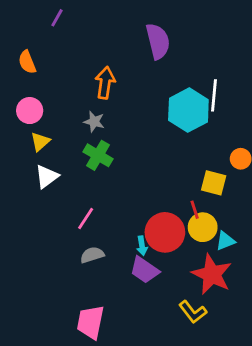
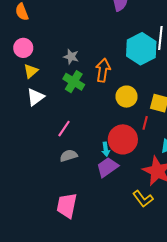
orange arrow: (105, 83) -> (103, 70), moved
red line: (195, 210) -> (145, 123), turned 32
yellow circle: (203, 227) -> (126, 97), moved
purple trapezoid: (145, 270) -> (107, 167), turned 110

